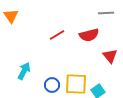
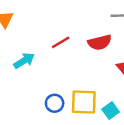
cyan arrow: (24, 71) -> (24, 61), moved, turned 30

